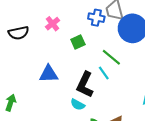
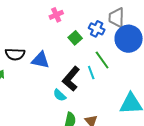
blue cross: (96, 18) -> (97, 29), moved
black semicircle: (19, 33) -> (15, 54), moved
green square: (78, 42) -> (75, 38), turned -32

